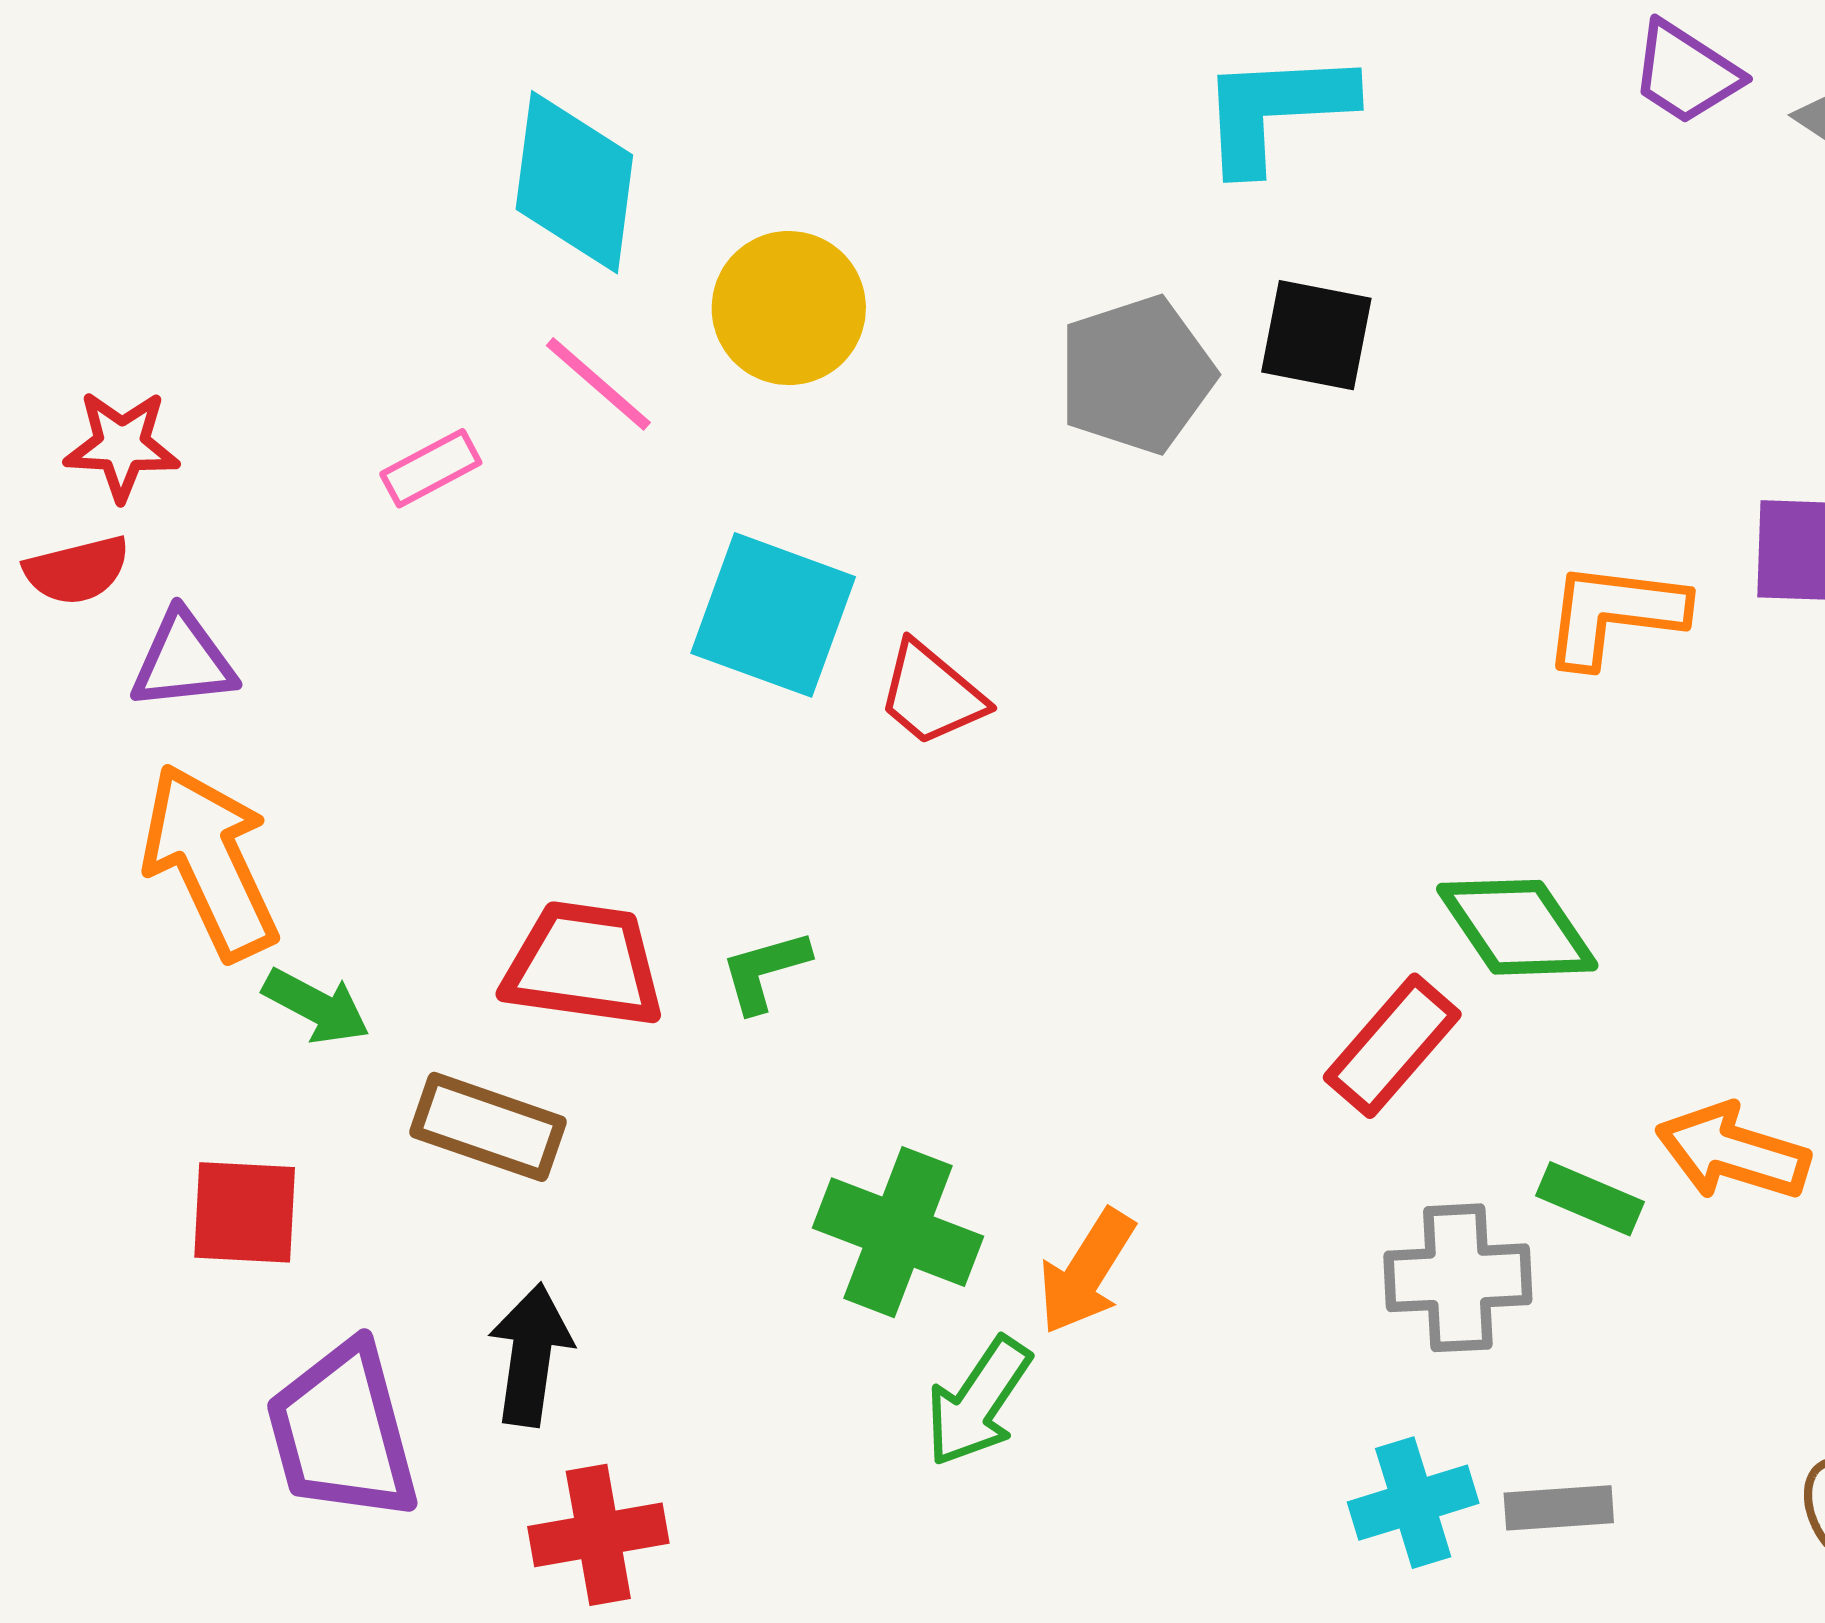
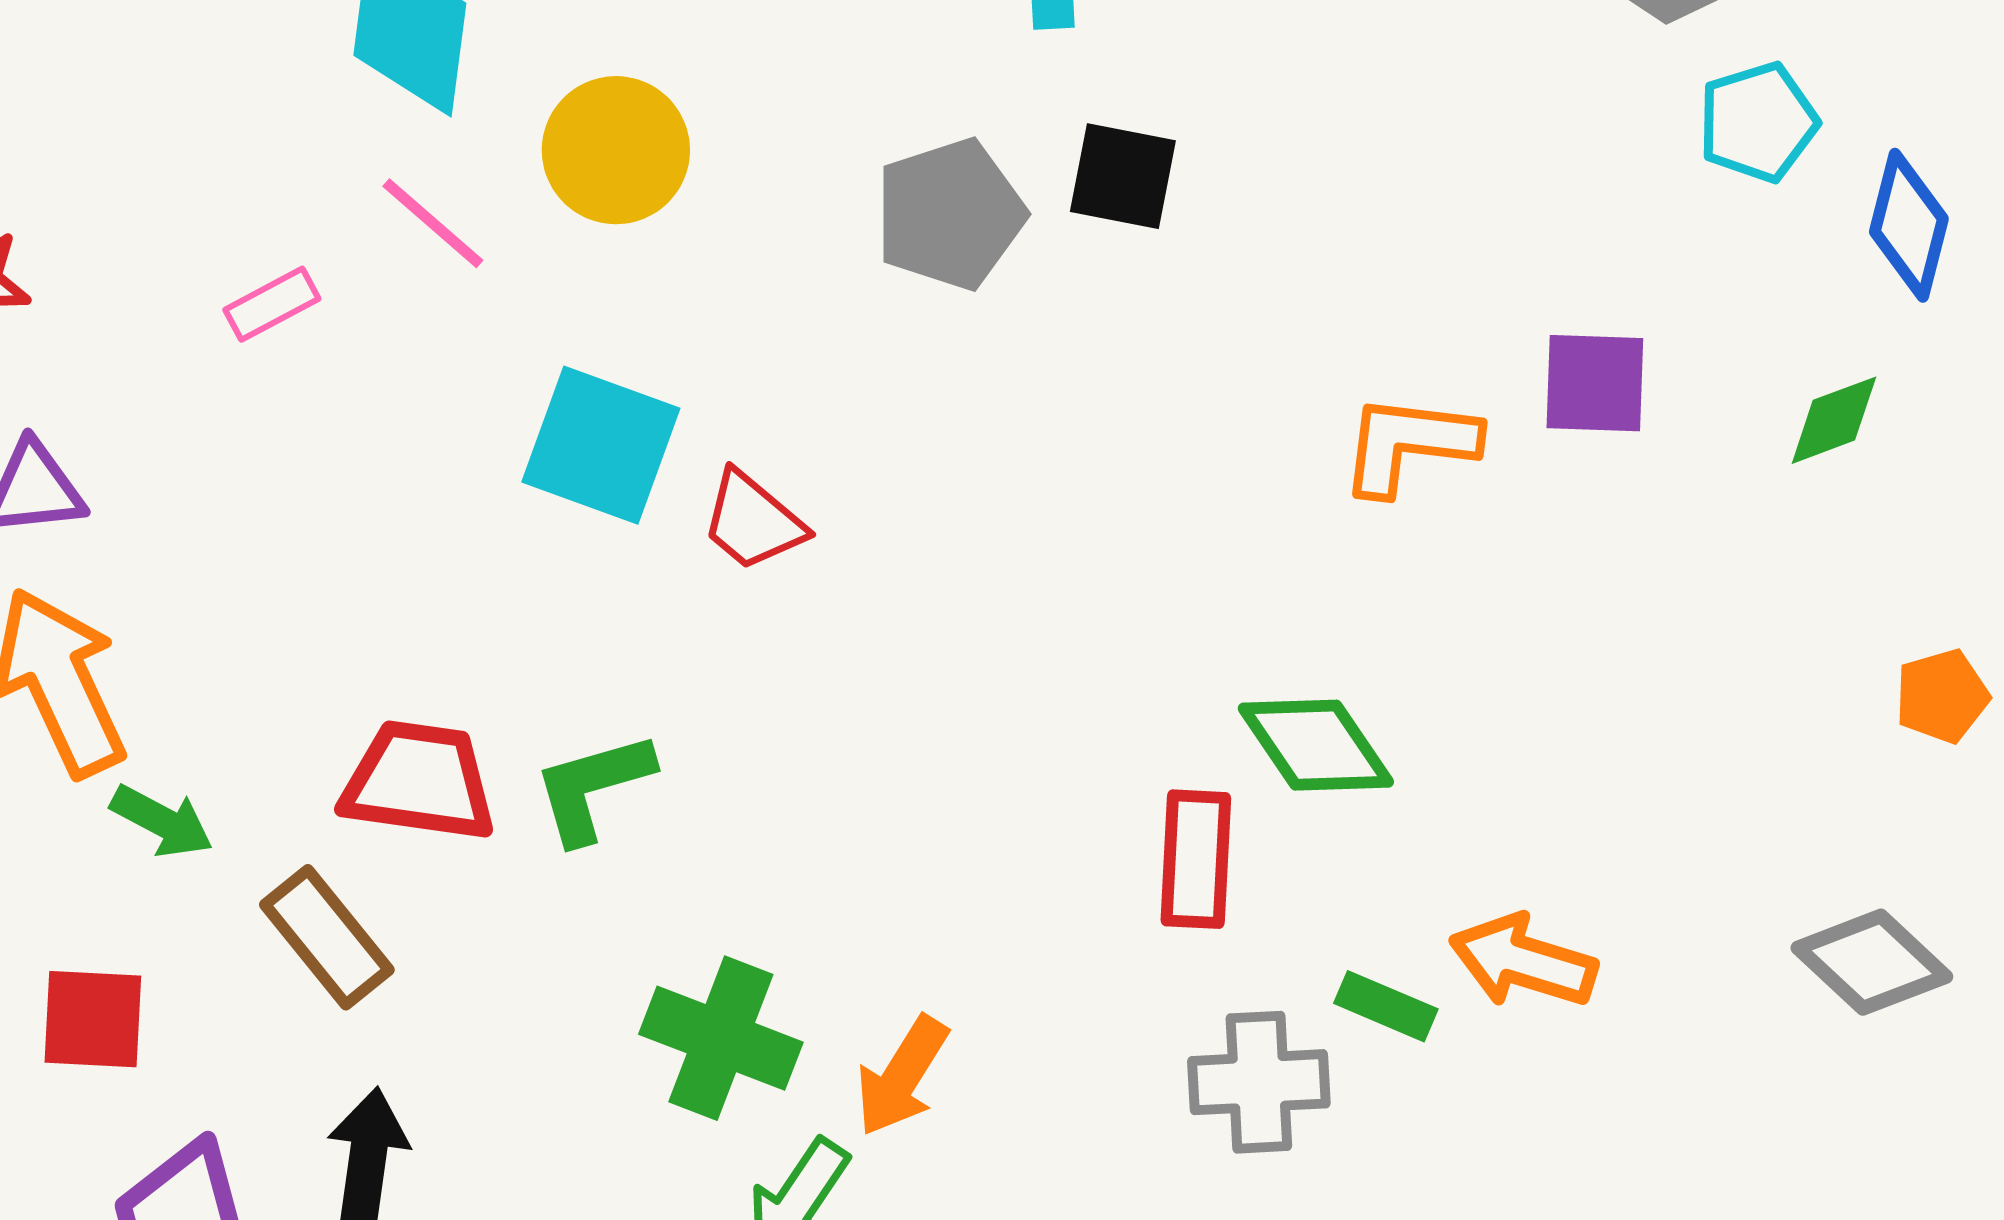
green L-shape: (765, 971) -> (593, 787), size x1.4
red rectangle: (1392, 1046) -> (1196, 859), turned -38
brown rectangle: (488, 1127) -> (327, 937), turned 32

